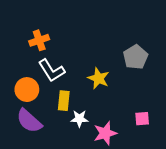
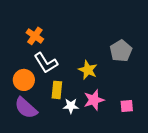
orange cross: (39, 40) -> (35, 36), turned -36
pink star: (105, 133) -> (94, 100), moved

